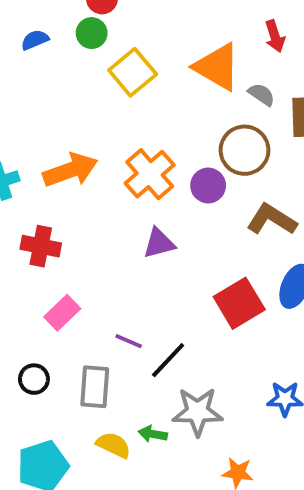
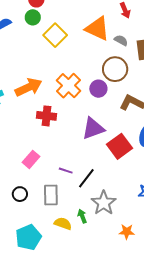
purple triangle: (159, 243) -> (93, 128), moved, size x1.4
red cross: (41, 246) -> (46, 116), moved
gray star: (197, 412) -> (104, 203), turned -30
green arrow: (153, 434) -> (82, 216), turned 64

